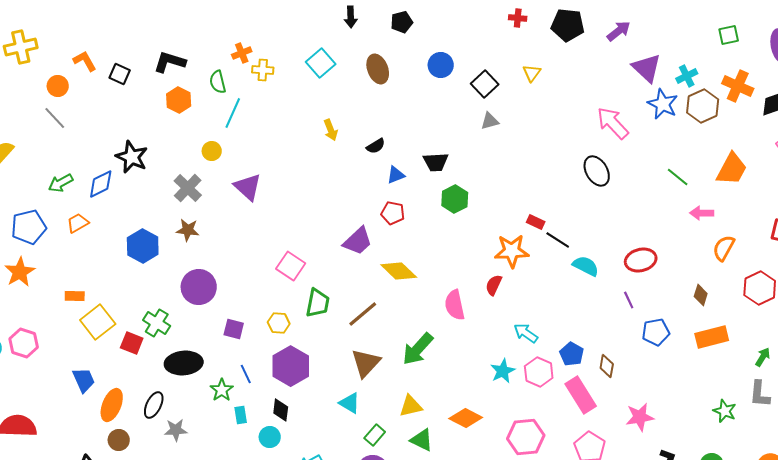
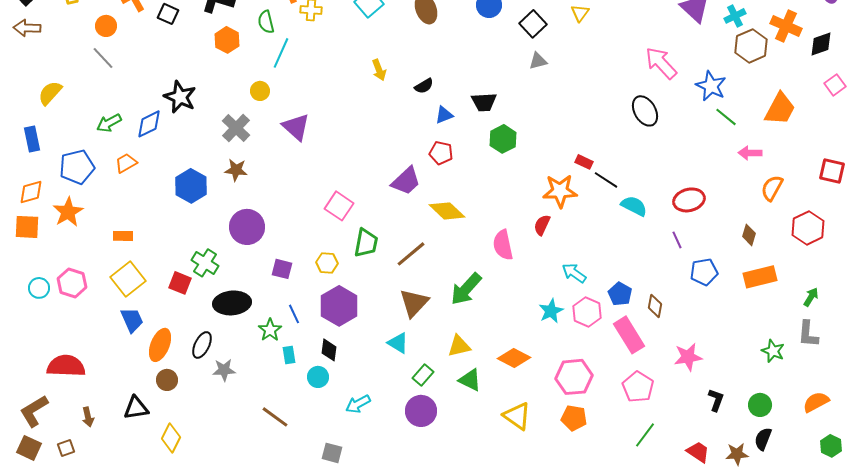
blue star: (663, 104) -> (711, 86), moved
yellow square: (98, 322) -> (128, 279), moved

